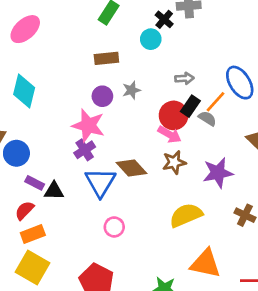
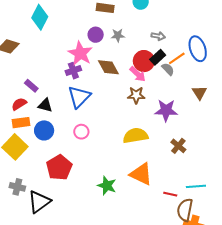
blue circle: (16, 153) -> (44, 130), moved
brown diamond: (132, 168) -> (108, 67), moved
black triangle: (54, 191) -> (45, 105), moved

